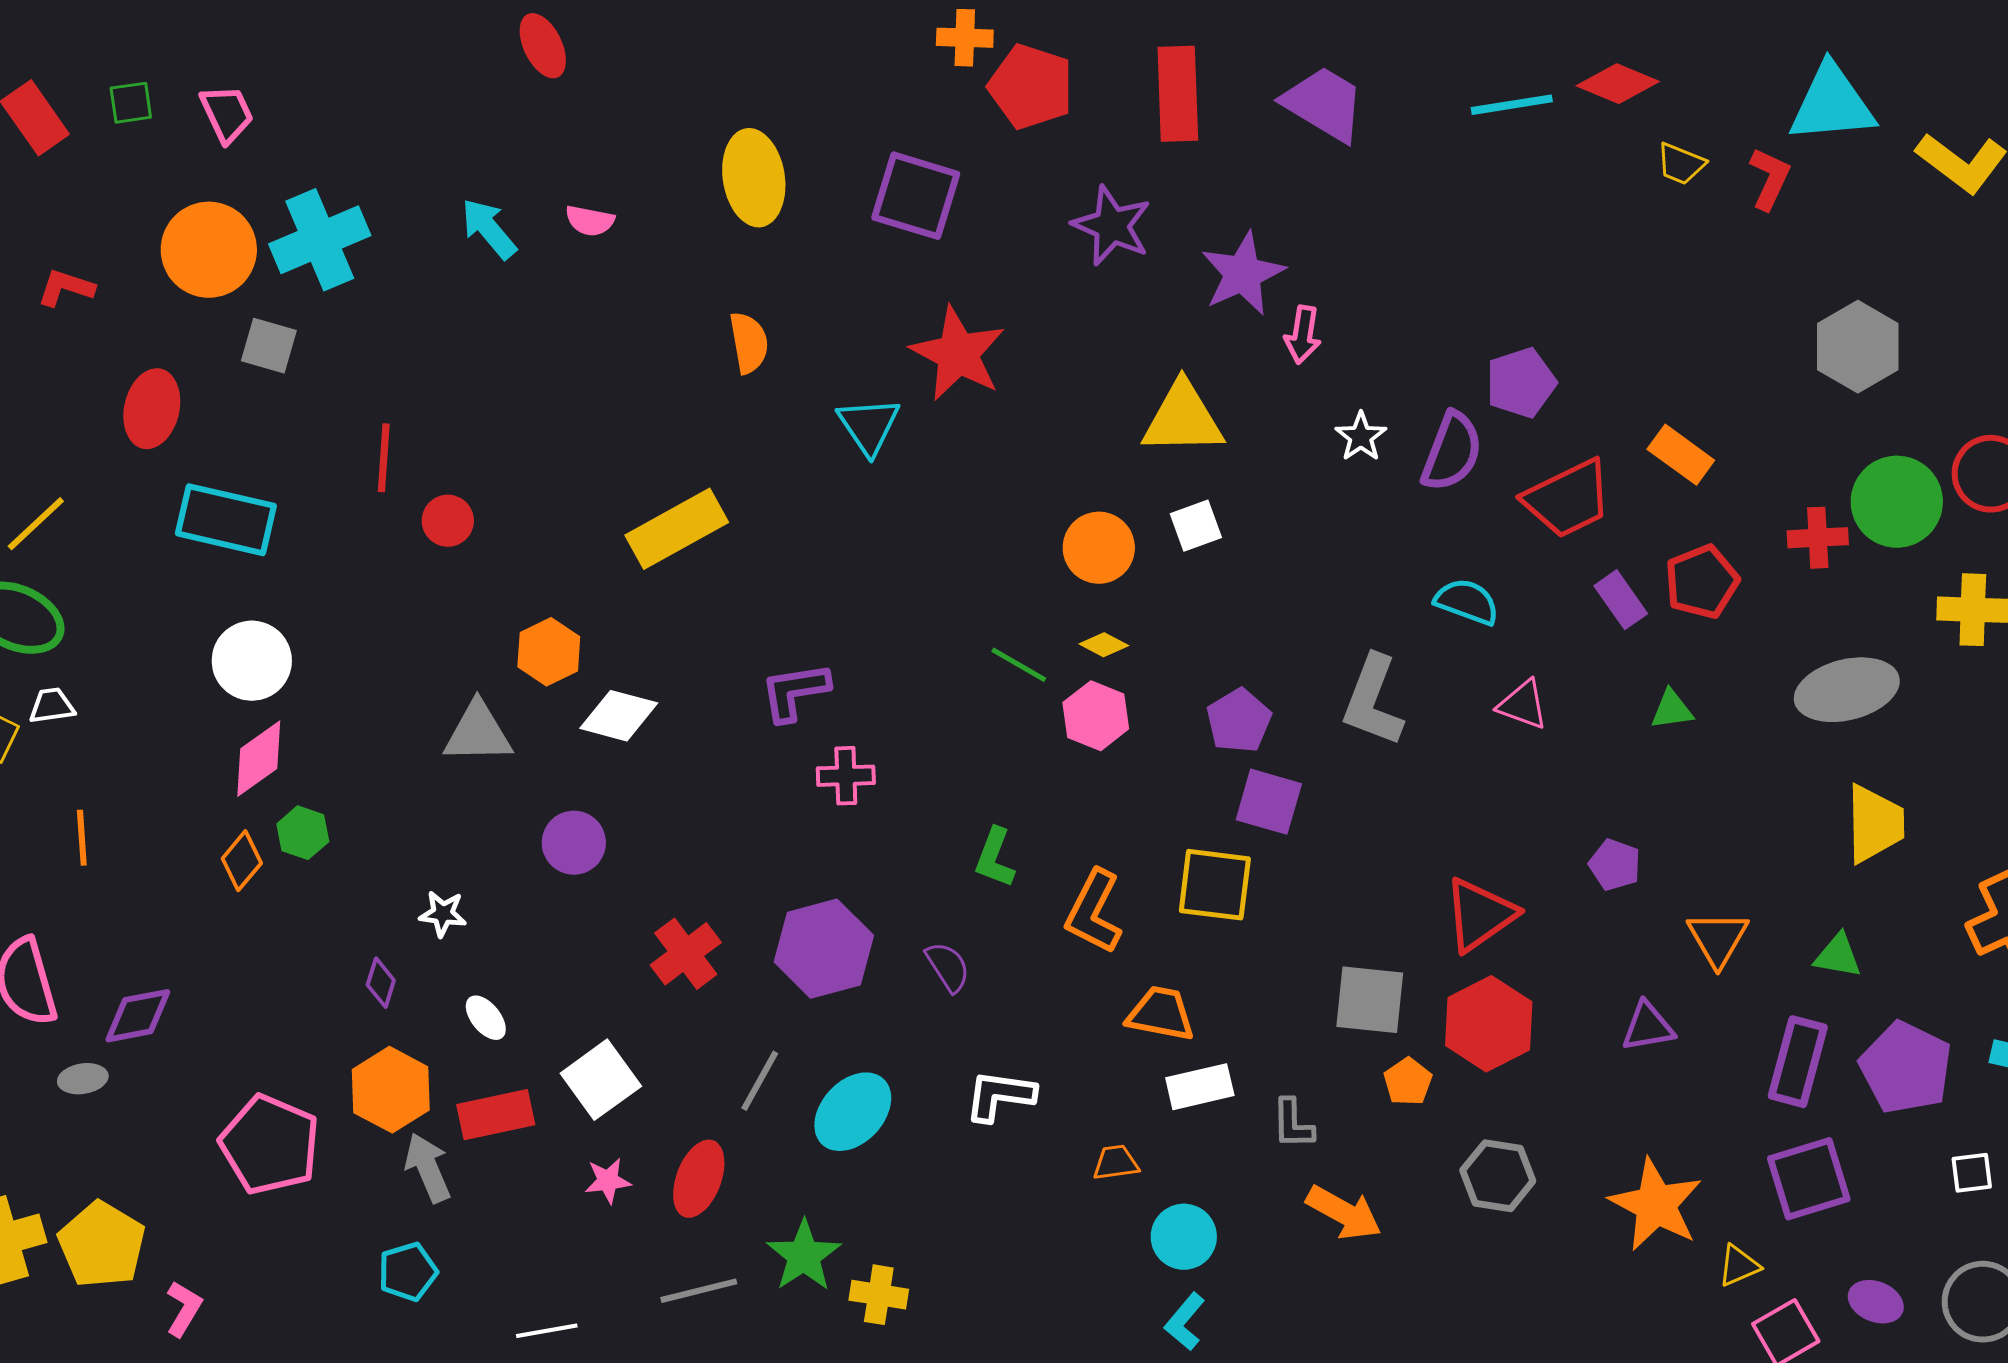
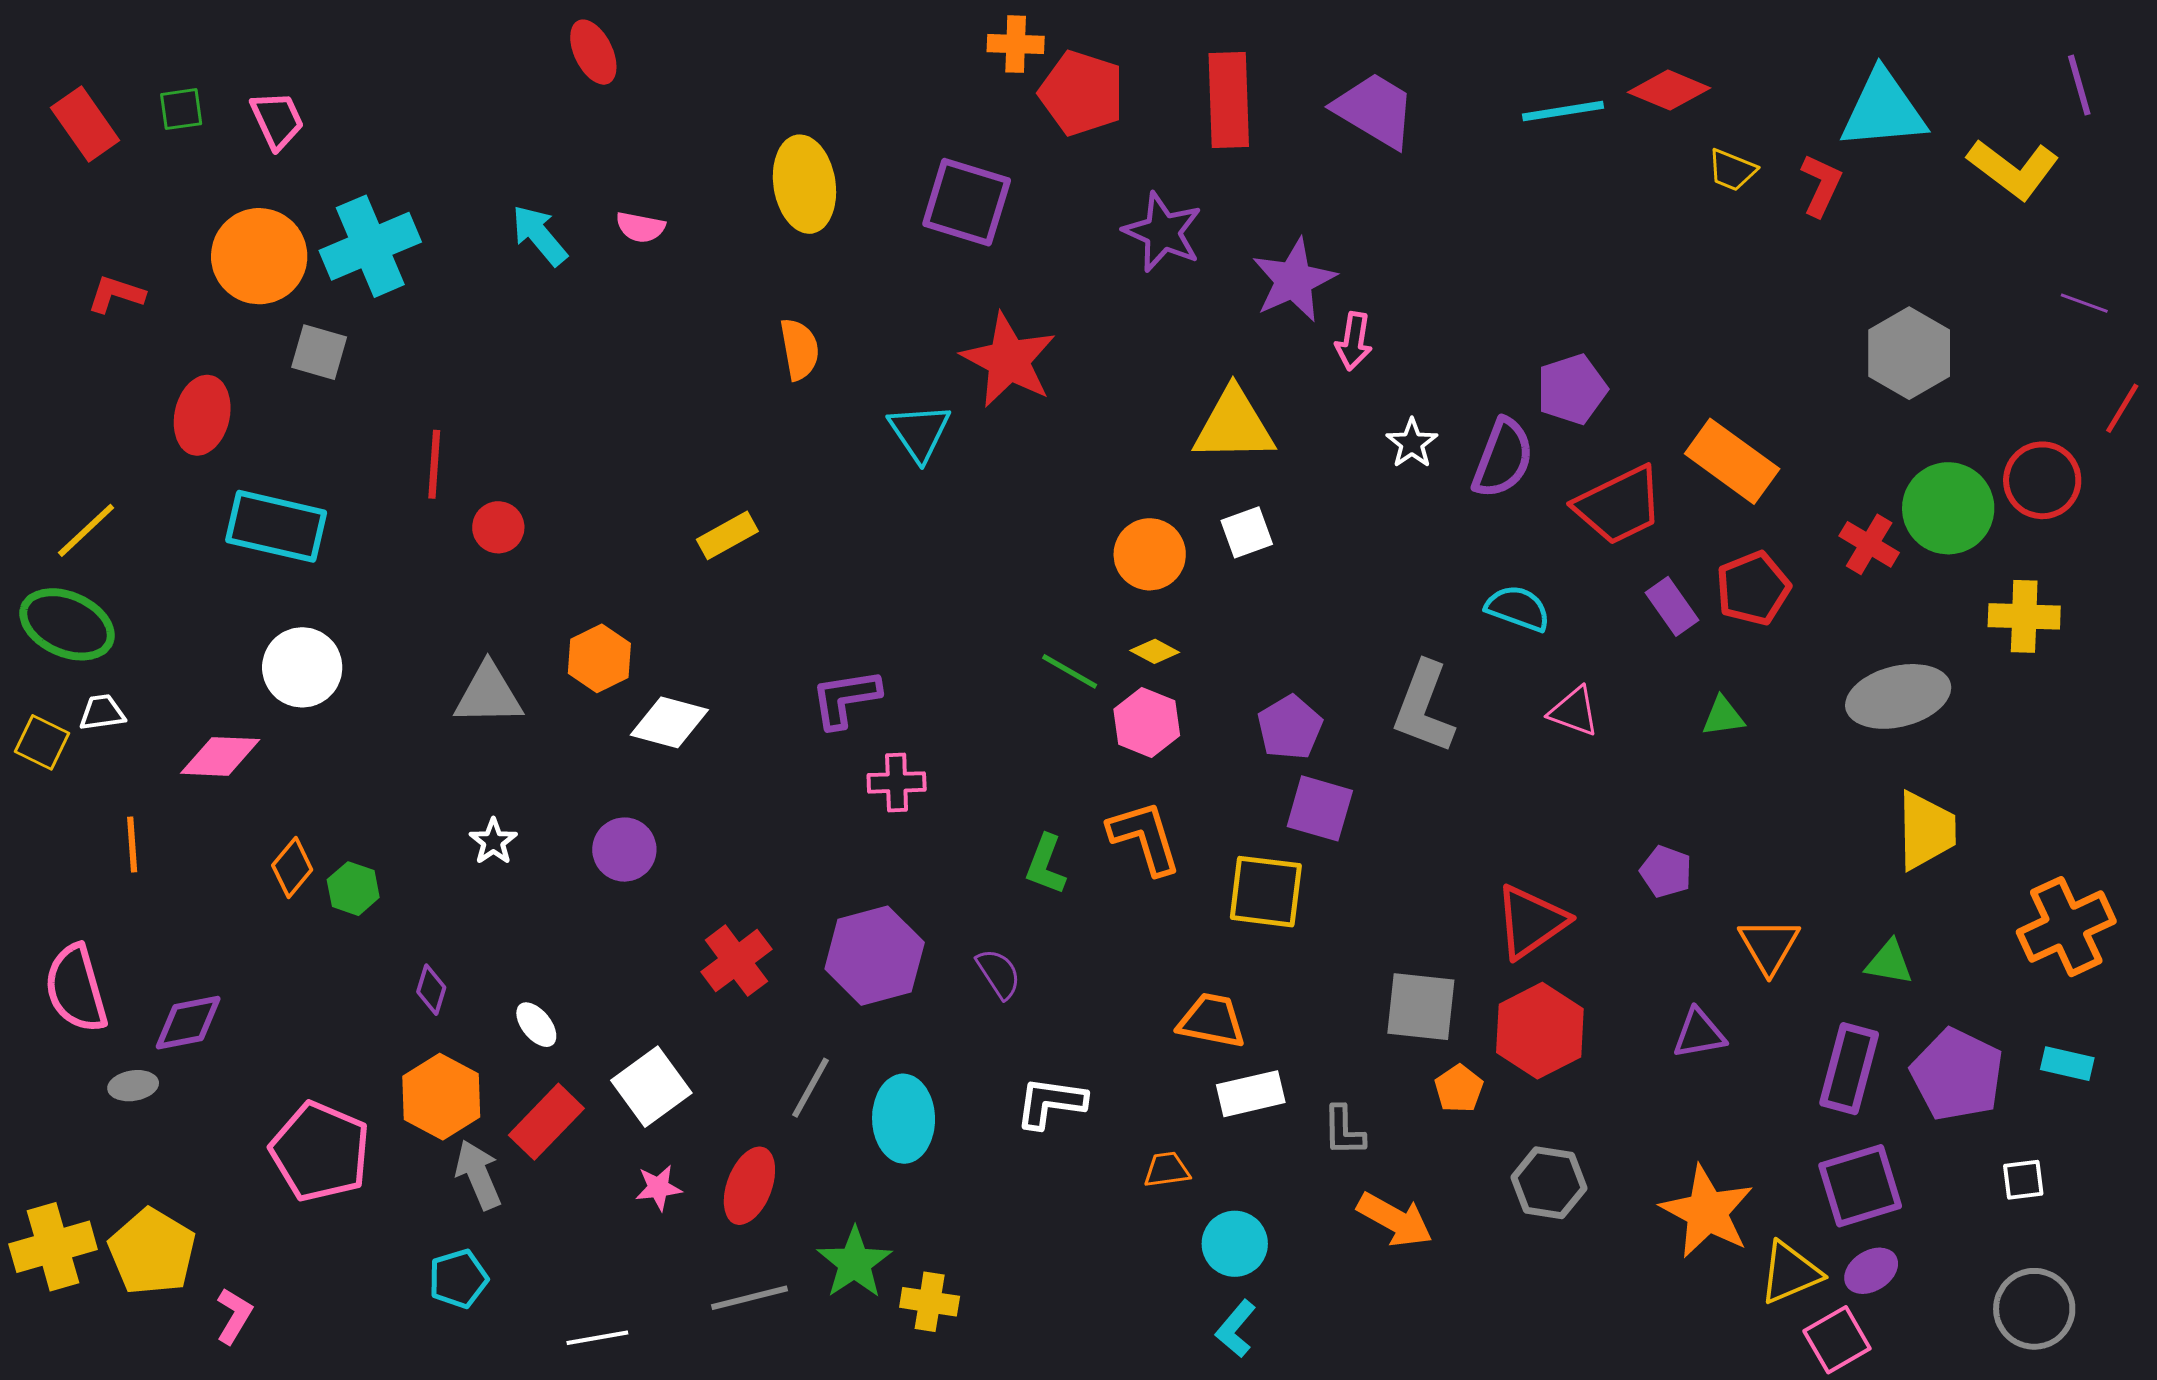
orange rectangle: (1681, 455) -> (1732, 461), size x1.4
yellow rectangle: (677, 529) -> (727, 535), size x0.6
red cross: (1818, 538) -> (1869, 544), turned 34
gray triangle: (478, 733) -> (488, 694), moved
pink diamond: (259, 759) -> (220, 756), moved, turned 38
green hexagon: (303, 833) -> (353, 889), moved
orange L-shape: (1094, 912) -> (1145, 837), moved, turned 136
white star: (443, 914) -> (493, 842), moved, turned 30
cyan ellipse: (853, 1112) -> (904, 1119), turned -44
red rectangle: (496, 1115) -> (546, 1122), turned -34
yellow triangle: (1739, 1266) -> (1790, 1273), size x1.5
purple ellipse: (1876, 1302) -> (1871, 1271), moved, turned -54

